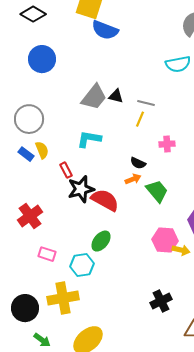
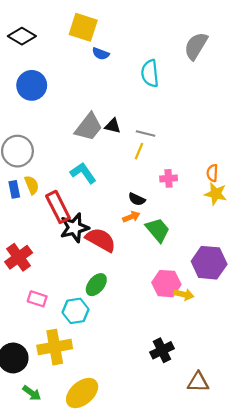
blue semicircle: (105, 30) -> (101, 54), size x0.6
cyan semicircle: (178, 64) -> (150, 73), moved, turned 95
cyan L-shape: (89, 139) -> (83, 173), turned 45
blue rectangle: (26, 154) -> (14, 189), turned 42
red rectangle: (66, 170) -> (58, 207), size x1.8

